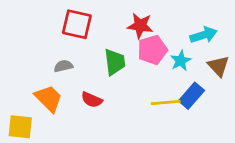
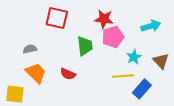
cyan star: (181, 61) -> (134, 57), moved
gray semicircle: (63, 66) -> (30, 49), moved
brown triangle: (218, 66) -> (161, 61), moved
blue rectangle: (191, 96) -> (142, 89), moved

